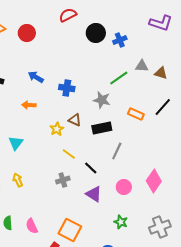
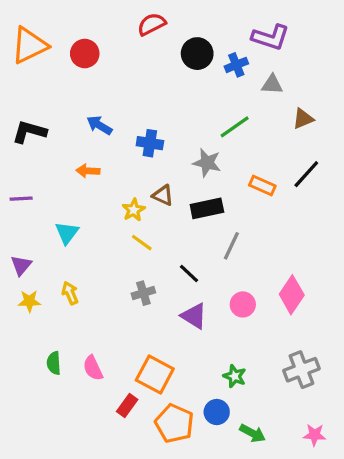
purple L-shape: (161, 23) -> (270, 37), moved
gray triangle: (142, 66) -> (272, 84), moved
brown triangle: (161, 73) -> (303, 119), turned -40
yellow line: (69, 154) -> (142, 243), moved
green star: (121, 222) -> (235, 376), moved

